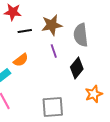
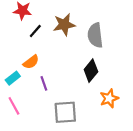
black line: (25, 31) -> (35, 31), turned -40
purple line: (54, 51) -> (44, 83), moved

